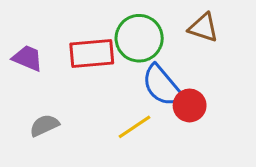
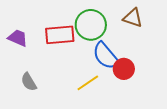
gray semicircle: (44, 125) -> (29, 82), turned -96

